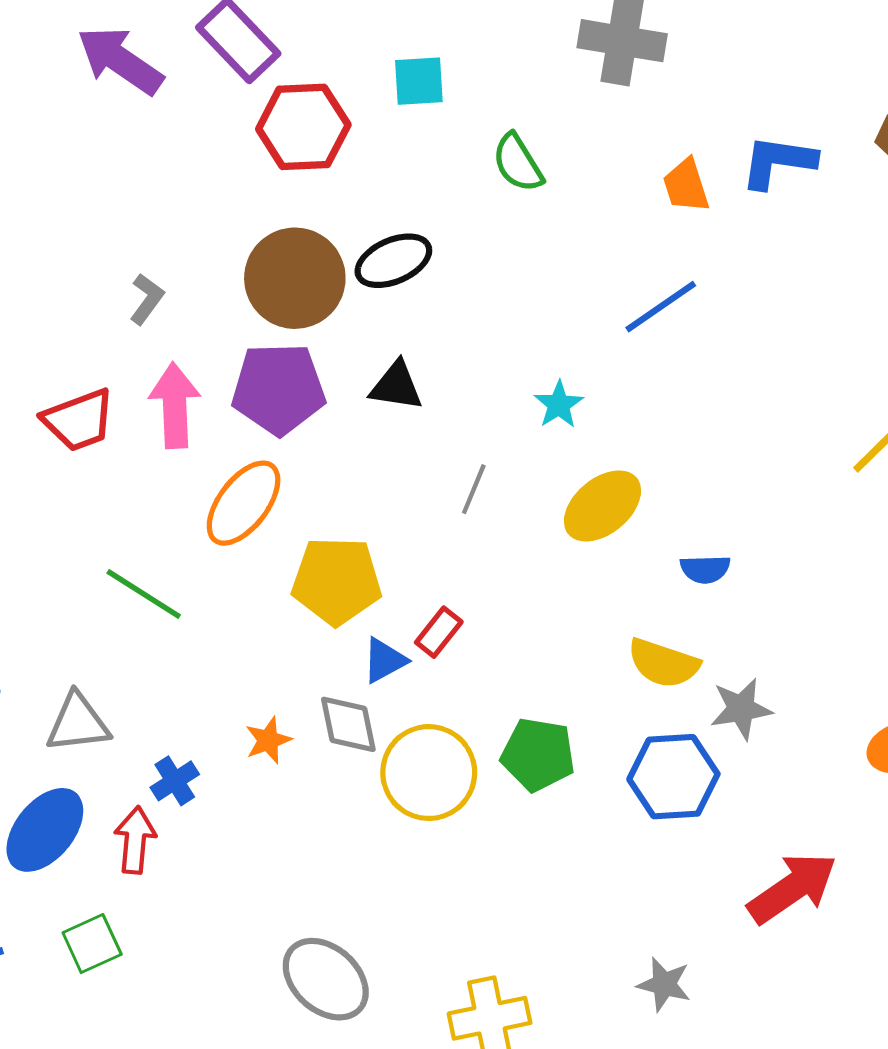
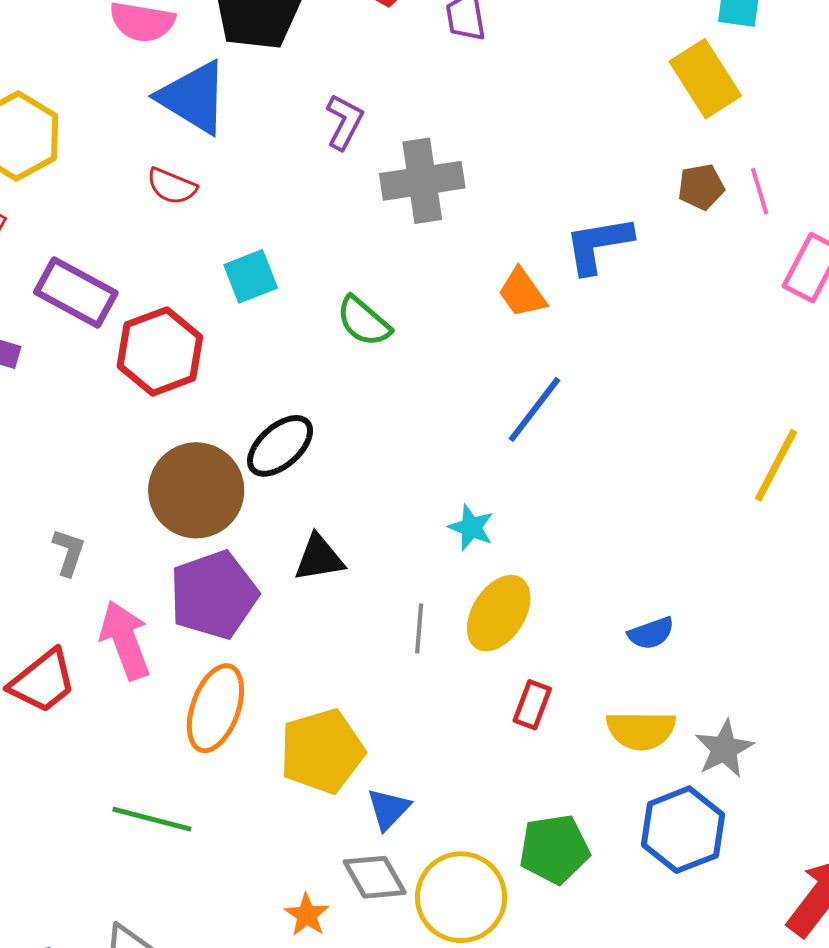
yellow ellipse: (602, 506) -> (499, 613), moved
red rectangle: (439, 632) -> (532, 705), moved

